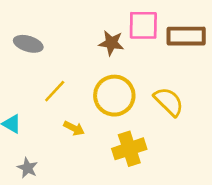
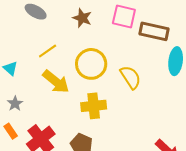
brown star: (111, 43) -> (82, 18), moved
yellow arrow: (74, 128) -> (56, 82), size x1.8

